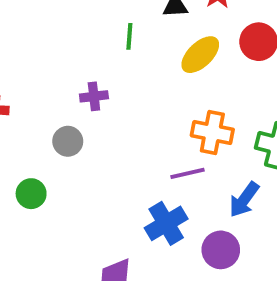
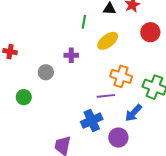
yellow ellipse: (200, 55) -> (108, 41), moved
purple cross: (94, 96) -> (71, 55), moved

